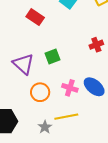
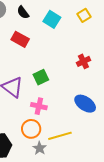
pink cross: (70, 88) -> (39, 106), moved
orange circle: (40, 92) -> (31, 129), moved

